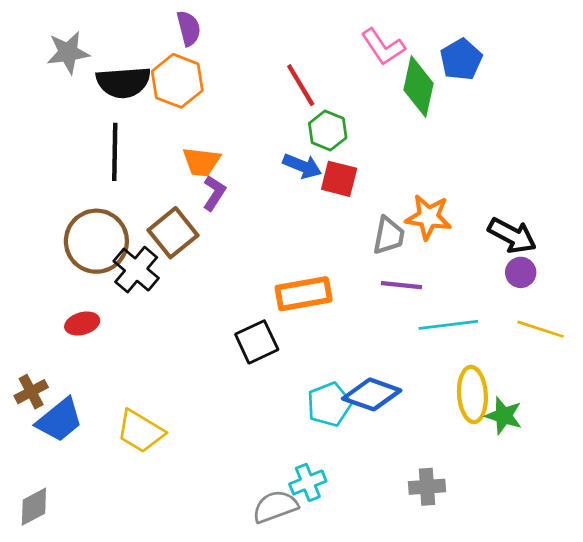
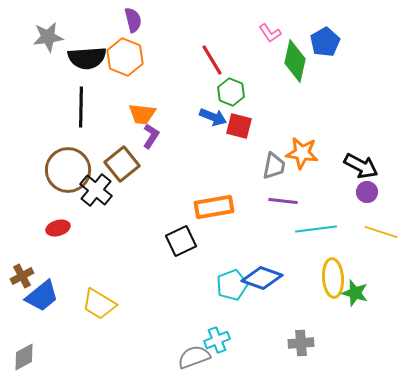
pink L-shape: (383, 47) -> (270, 33), size x0.7

